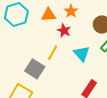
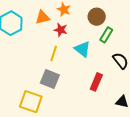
gray square: (35, 69) -> (50, 79), moved

